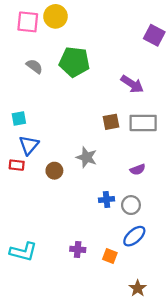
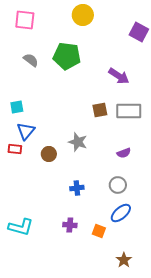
yellow circle: (55, 16) -> (83, 15), moved
blue cross: (107, 200) -> (77, 188), moved

